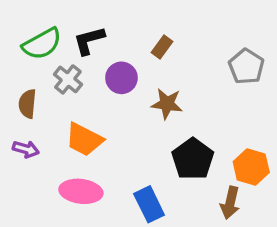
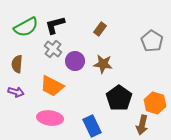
purple circle: (121, 78) -> (75, 61), moved
gray cross: (68, 79) -> (53, 49), moved

